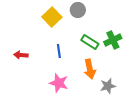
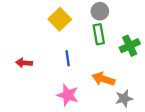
gray circle: (78, 10) -> (100, 11), moved
green rectangle: (90, 42) -> (99, 34), moved, turned 48
orange arrow: (90, 69) -> (103, 79), turned 120

